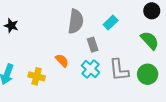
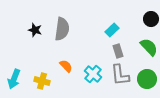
gray semicircle: (76, 21) -> (62, 29), moved
black star: (11, 26) -> (35, 30), moved
gray rectangle: (93, 45) -> (118, 51), moved

